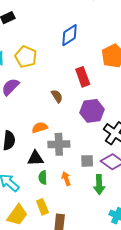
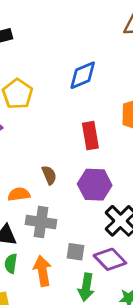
brown semicircle: (57, 96) -> (49, 175), moved
orange arrow: (66, 179) -> (42, 271), size x1.5

